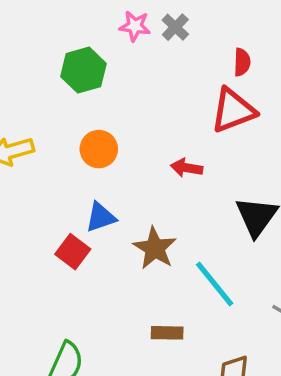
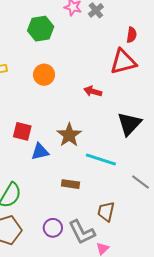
blue triangle: (101, 217) -> (40, 152), moved
red square: (73, 252) -> (22, 131), turned -30
cyan line: (215, 284) -> (101, 159), turned -40

